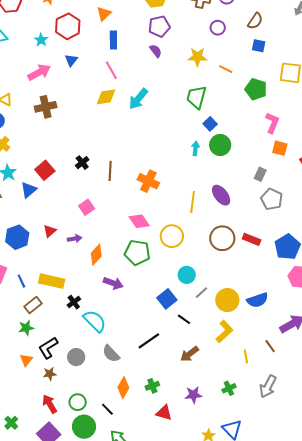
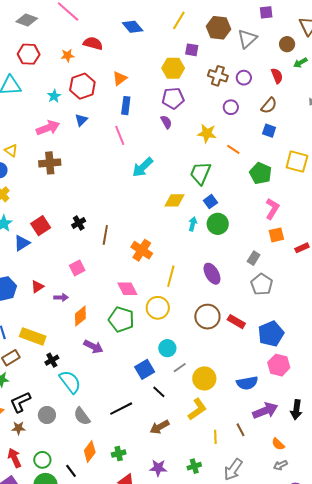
yellow diamond: (106, 97) -> (175, 200), moved
orange square: (280, 148) -> (276, 235), turned -35
yellow line: (193, 202) -> (171, 276), moved
blue semicircle: (257, 300) -> (247, 383), moved

